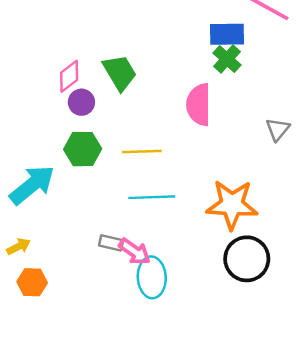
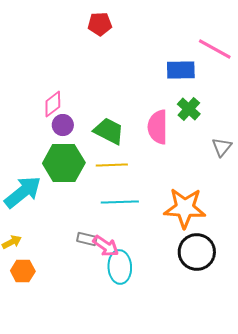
green cross: (227, 59) -> (189, 109), moved
green trapezoid: (120, 73) -> (109, 131), moved, turned -32
green hexagon: (83, 149) -> (64, 163), size x1.4

